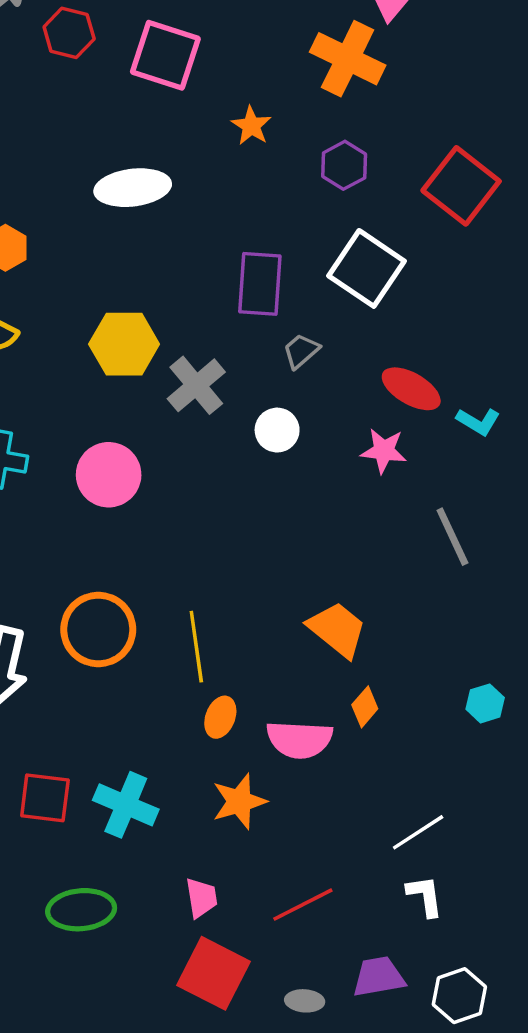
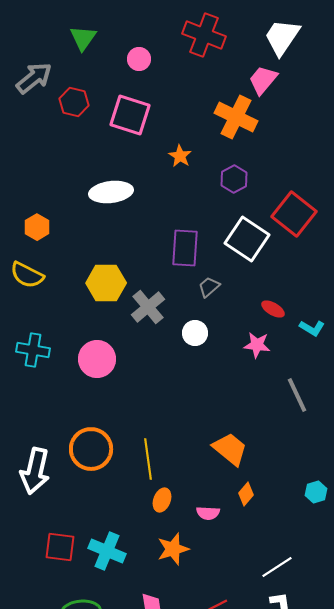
red square: (461, 186) -> (294, 214), moved
red ellipse: (411, 389) -> (273, 309), size x0.7
pink semicircle: (299, 740) -> (208, 513), size x0.6

